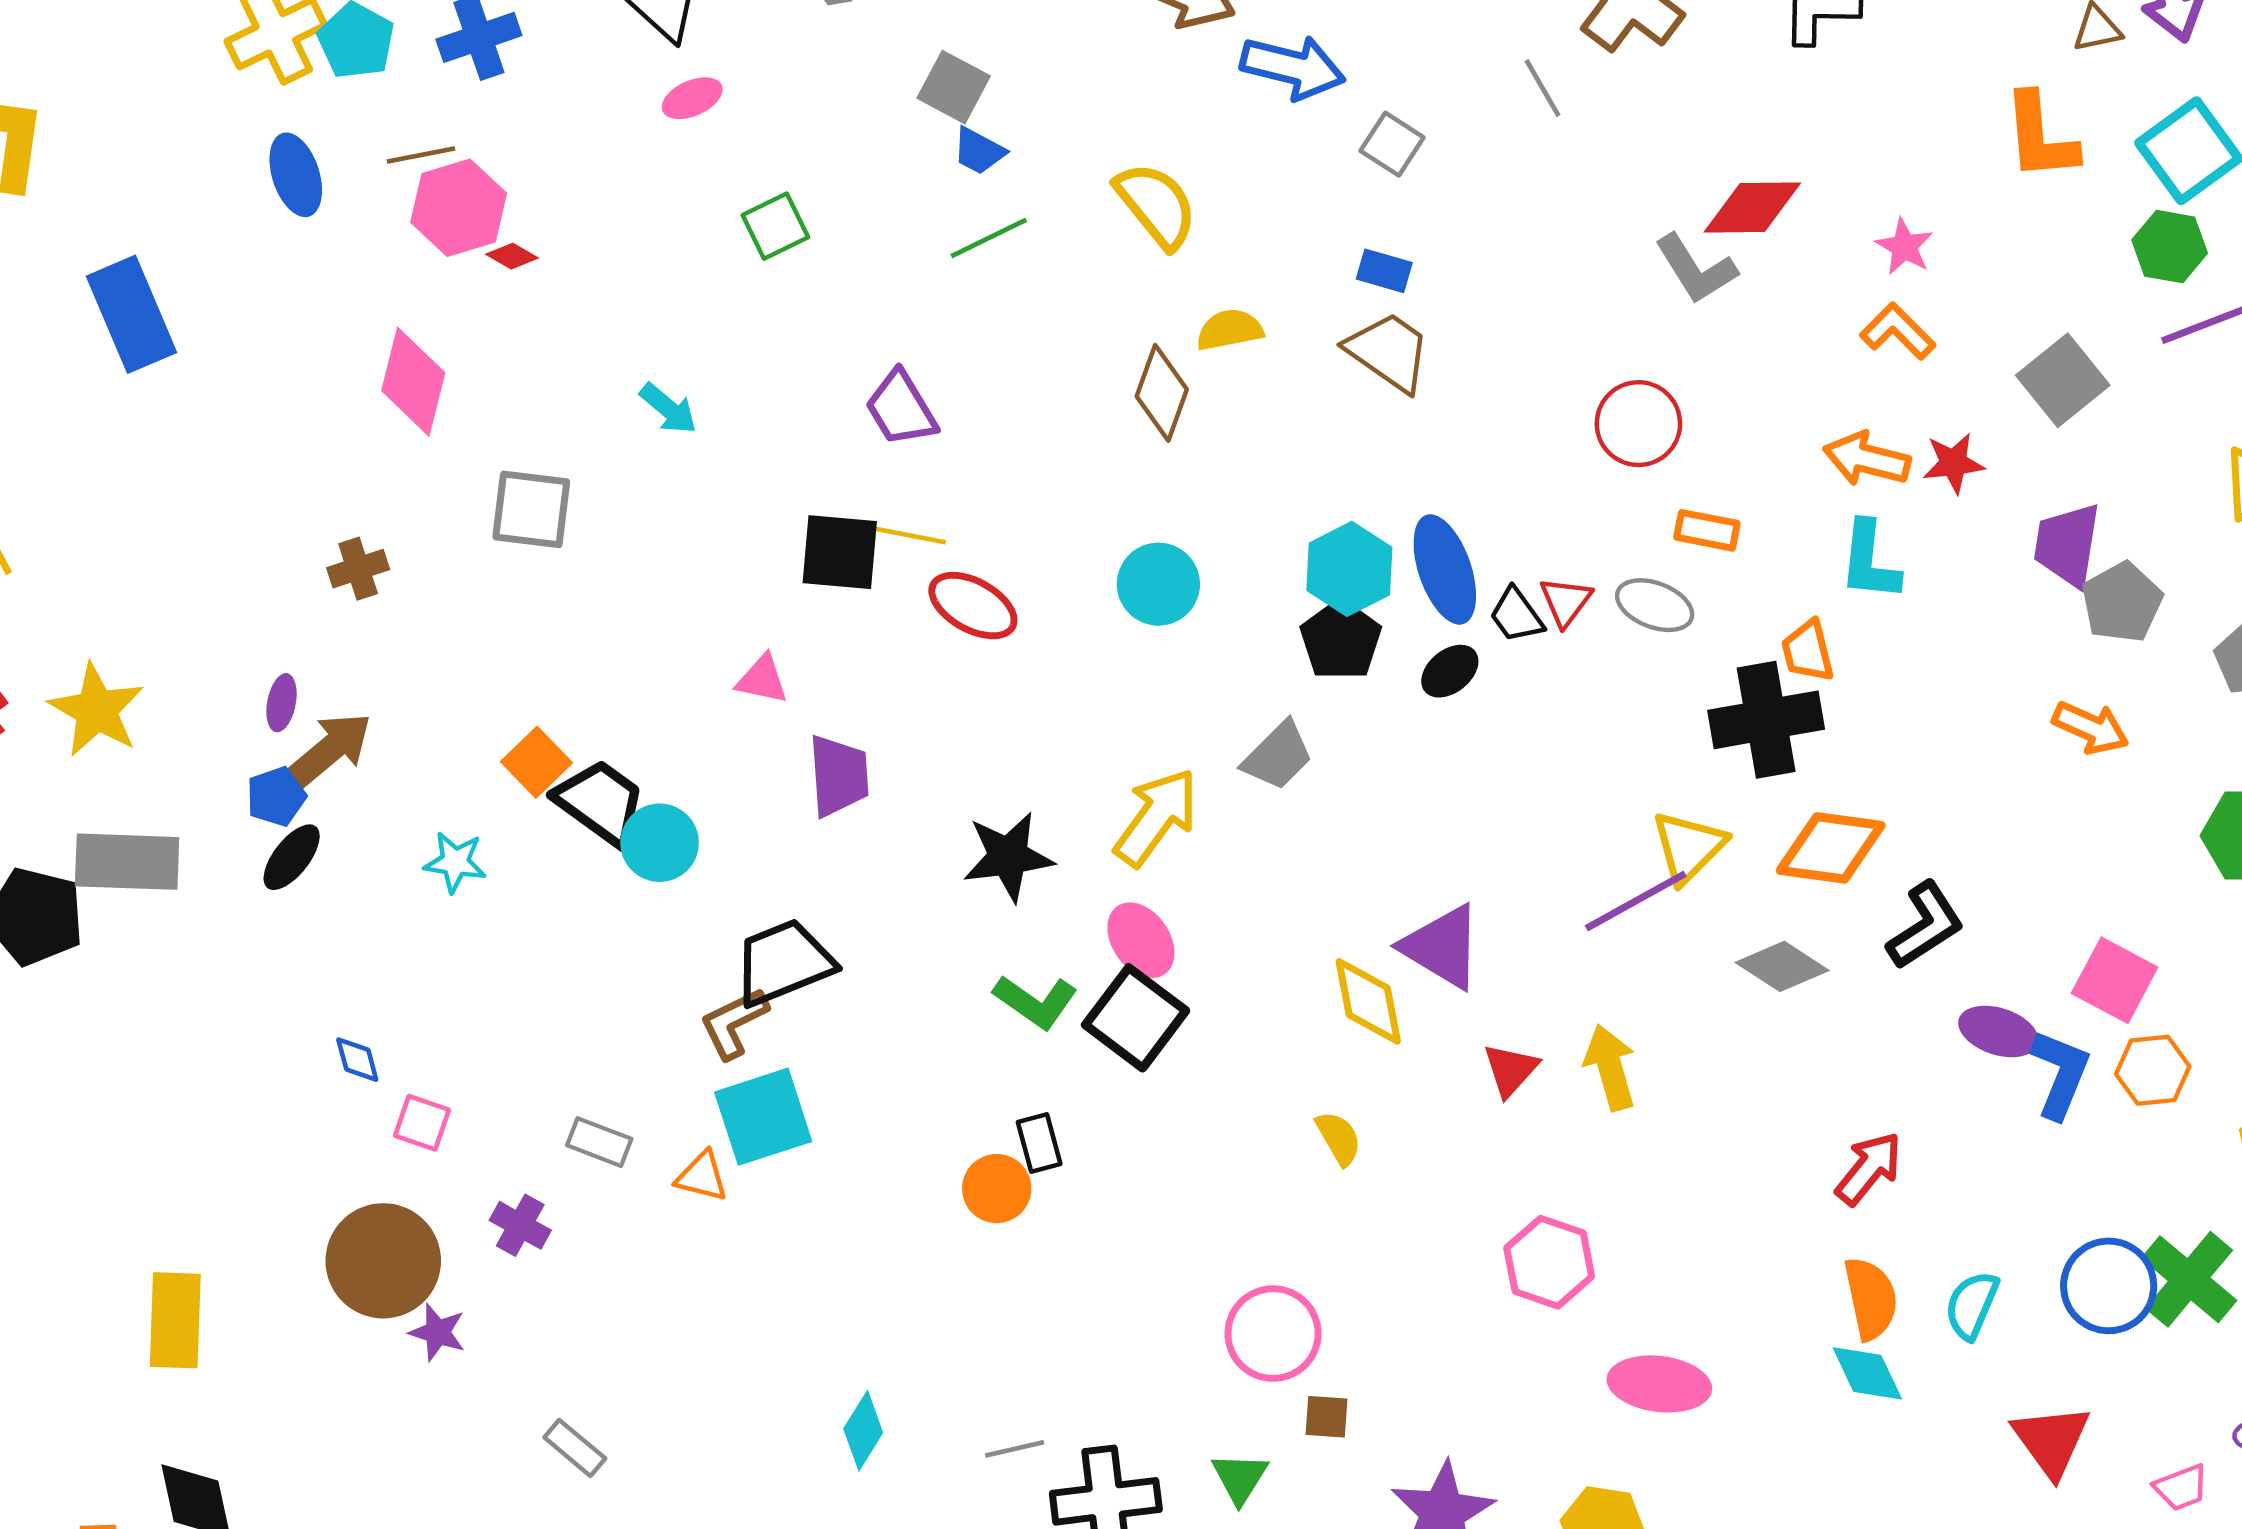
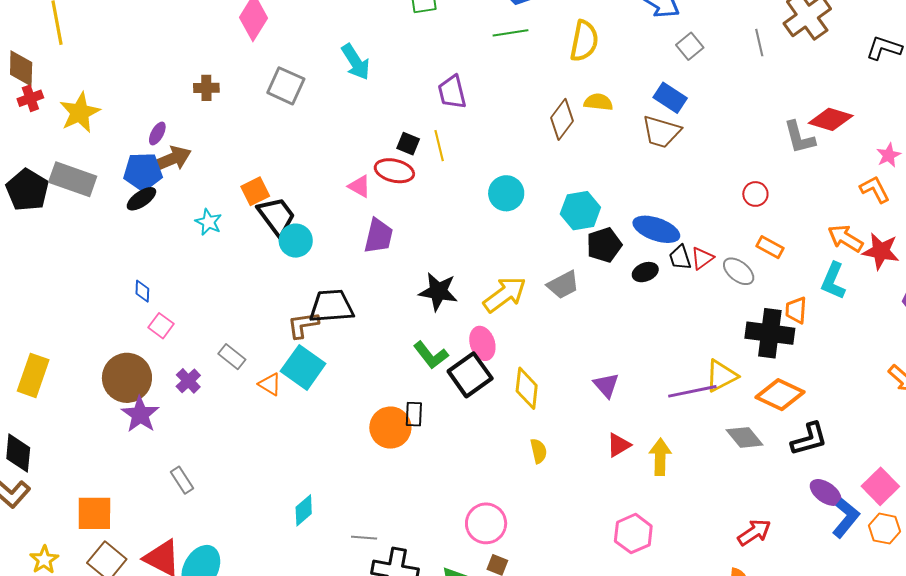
yellow semicircle: (1156, 205) -> (584, 41), turned 33
blue rectangle: (1384, 271) -> (670, 98), size x1.4
brown trapezoid: (1389, 352) -> (661, 132), turned 144
cyan arrow: (668, 409) -> (356, 62), size x1.4
red circle: (1638, 424) -> (755, 194), size x0.7
red star: (1953, 463) -> (881, 251), size x1.4
yellow line: (910, 535) -> (439, 146), turned 48
black square: (840, 552) -> (408, 144), size x0.6
cyan hexagon: (1349, 569) -> (580, 211), moved
blue ellipse: (1445, 569) -> (656, 229), turned -69
cyan circle: (1158, 584) -> (506, 193), moved
red ellipse: (973, 606) -> (394, 171), moved, turned -33
blue pentagon: (276, 797) -> (143, 172), size x1.5
purple triangle: (1442, 947) -> (606, 385), size x0.7
yellow diamond: (1368, 1001) -> (527, 388), moved
cyan square: (763, 1117) -> (303, 367), turned 36
orange circle: (997, 1189) -> (390, 428), size x1.4
pink hexagon: (1549, 1262) -> (633, 534), moved
purple star: (438, 1332) -> (140, 414), size x1.5

